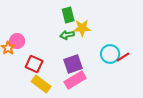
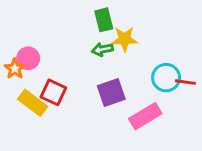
red line: (123, 57) -> (185, 82), turned 40
pink rectangle: (75, 80) -> (145, 116), moved
yellow rectangle: (41, 84) -> (33, 103), moved

